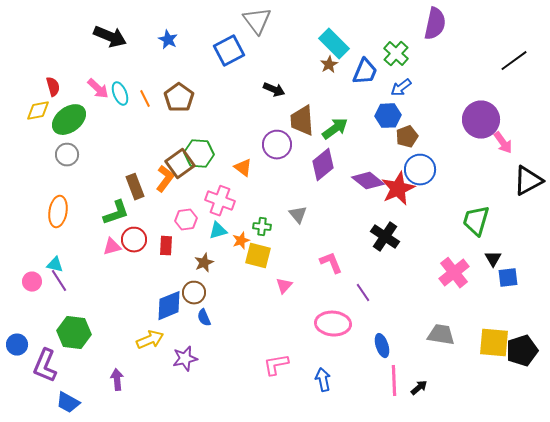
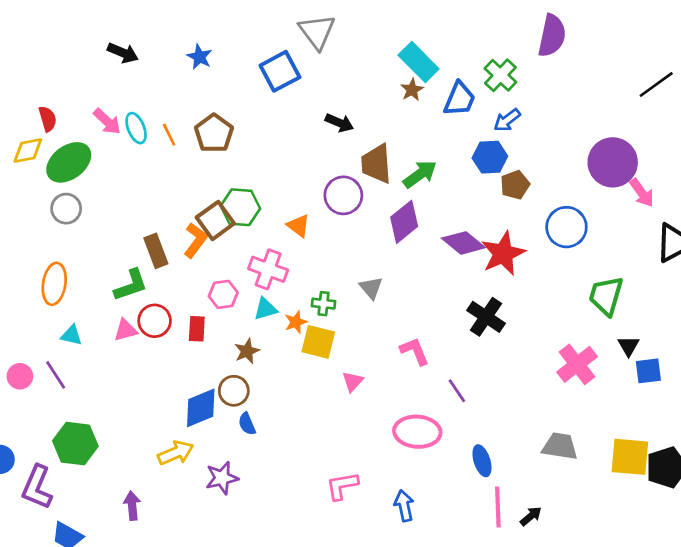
black arrow: (110, 37) -> (123, 53), size x0.7
blue circle: (420, 170) -> (566, 227), moved
cyan triangle: (55, 265) -> (71, 335), moved

